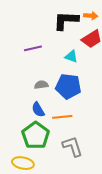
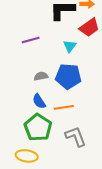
cyan triangle: (71, 56) -> (70, 46), turned 48

